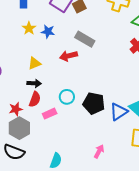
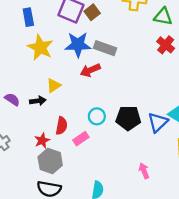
yellow star: (29, 28) -> (40, 47), size x1.6
blue star: (48, 32) -> (78, 45), moved, size x1.6
black arrow: (34, 83) -> (38, 101), moved
pink arrow: (99, 151) -> (144, 171), turned -40

